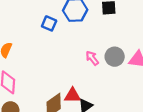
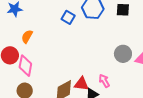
pink arrow: (92, 58) -> (104, 81), moved

